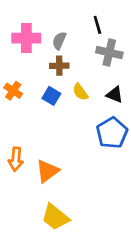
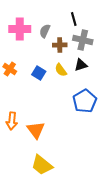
brown cross: (59, 66) -> (60, 45), moved
black triangle: (115, 95) -> (81, 65), moved, turned -40
orange triangle: (47, 171) -> (36, 130), turned -30

